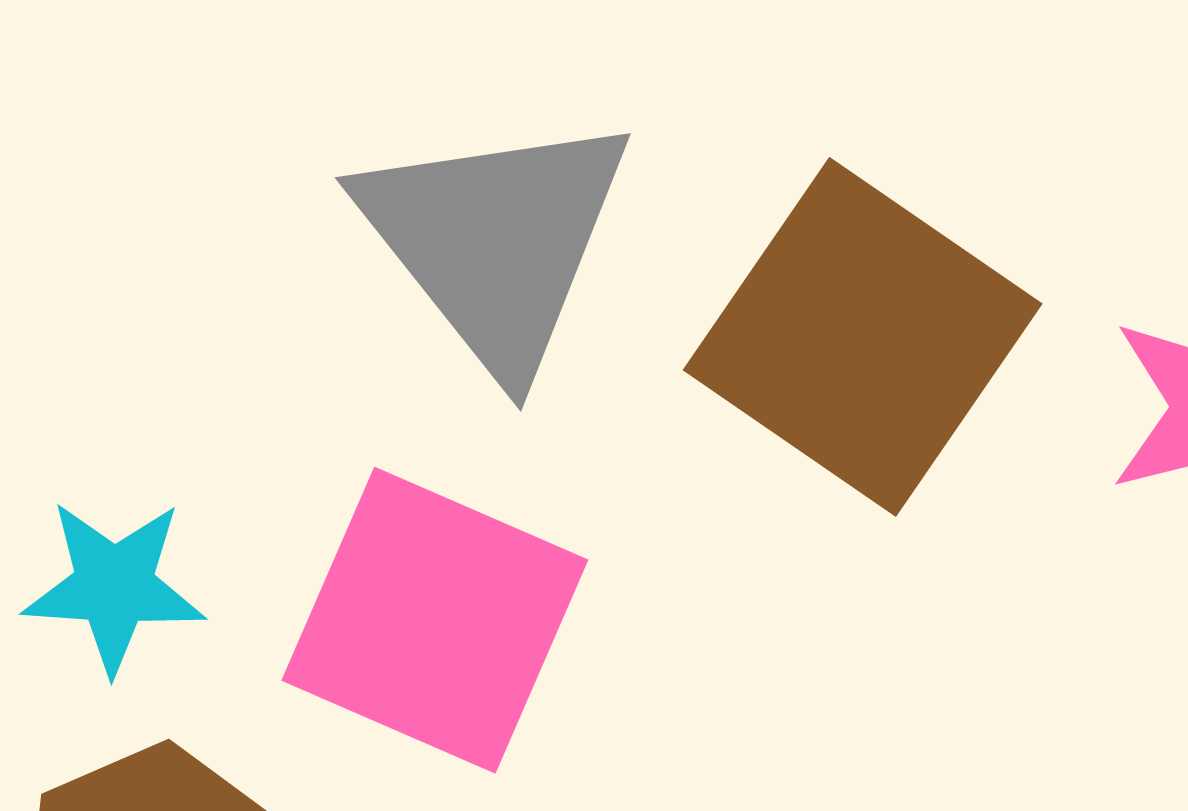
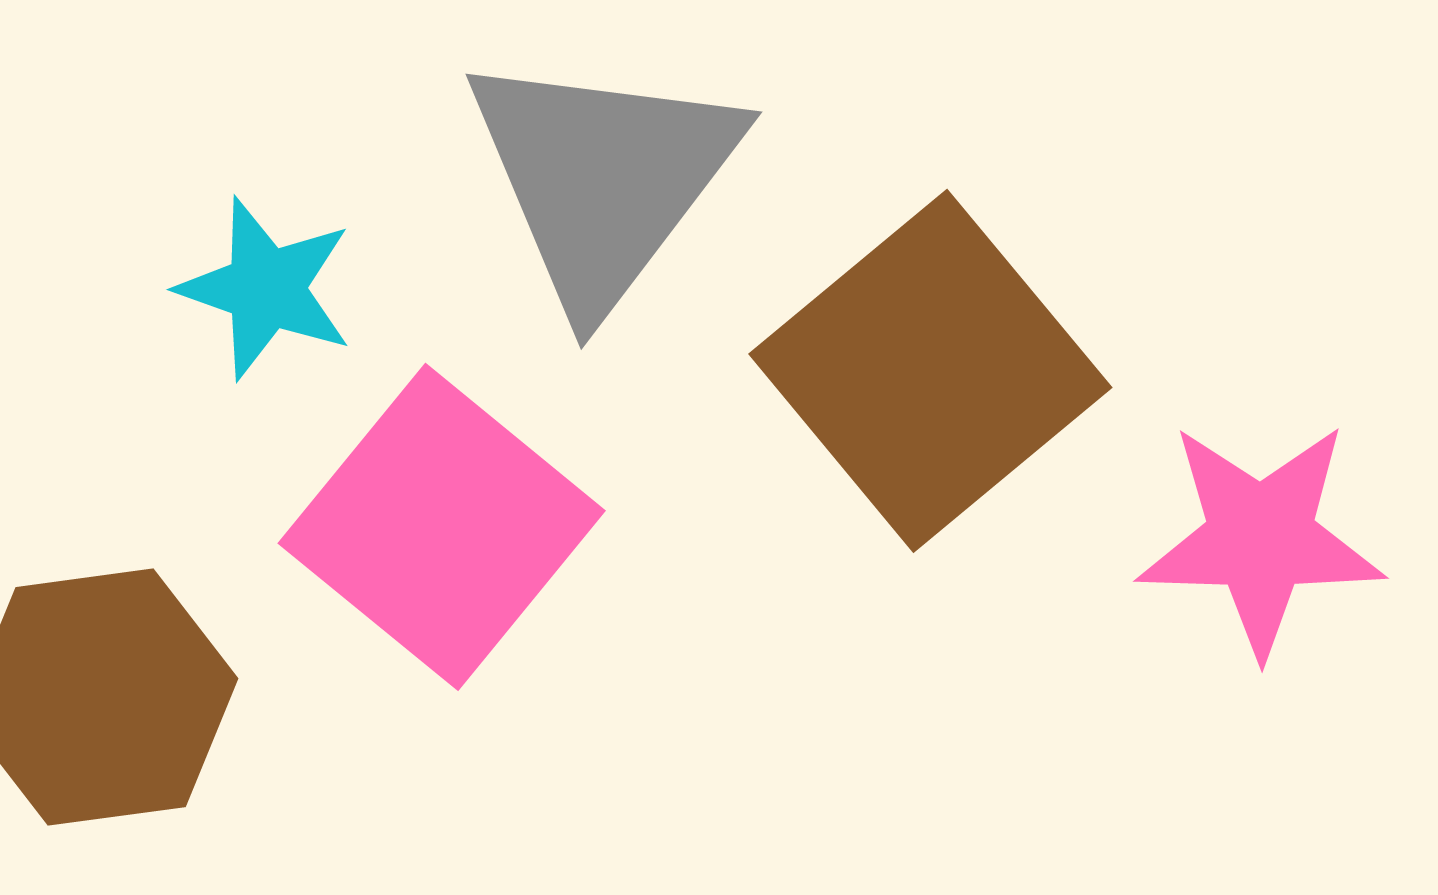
cyan star: (114, 586) -> (266, 288), moved

